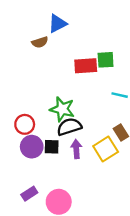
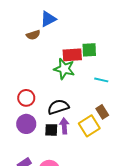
green star: (62, 109) -> (64, 69), moved
red circle: (25, 124) -> (26, 98), moved
black square: (52, 147) -> (51, 130), moved

